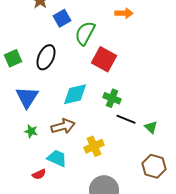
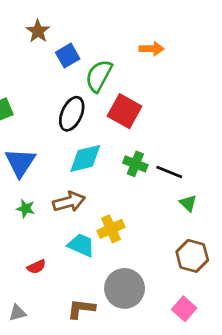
black ellipse: (46, 57) -> (72, 114), moved
black line: (126, 119) -> (169, 172), moved
cyan trapezoid: (57, 158) -> (81, 245), moved

